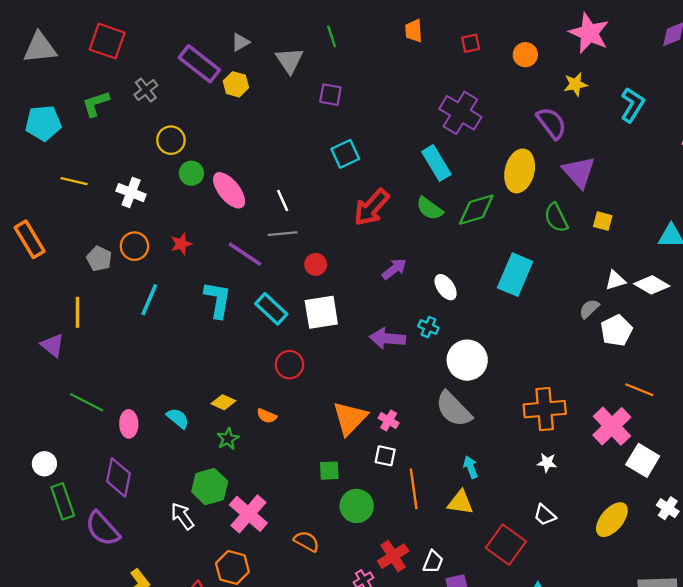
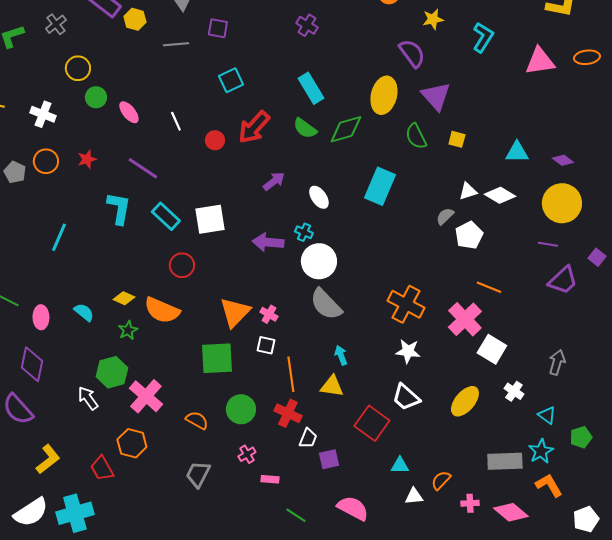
purple cross: (460, 113) -> (307, 25), moved, size x0.6
pink ellipse: (229, 190) -> (129, 112), size x0.7
gray line: (283, 234) -> (176, 44), moved
red circle: (316, 264) -> (215, 140), moved
cyan line: (149, 300) -> (59, 237), moved
white circle: (467, 360) -> (319, 261), moved
orange cross: (545, 409) -> (406, 304), turned 33
orange semicircle: (267, 416) -> (162, 310), size x2.0
white star: (547, 463) -> (408, 351), size x1.4
green square: (329, 471) -> (217, 358), size x1.8
green circle: (357, 506) -> (241, 409), moved
white trapezoid: (545, 515) -> (406, 397), size x1.4
red cross: (393, 556) -> (288, 413), moved, turned -32

